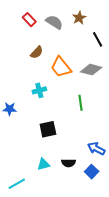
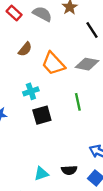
black square: (48, 129) -> (42, 115), moved

